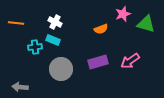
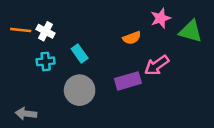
white cross: (55, 22) -> (46, 31), moved
cyan rectangle: (53, 40) -> (80, 54), moved, turned 32
pink arrow: (130, 61) -> (157, 65), moved

